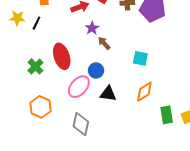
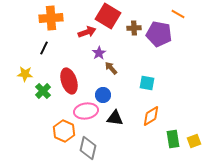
yellow star: (17, 18) -> (25, 74), moved
pink ellipse: (79, 87) -> (86, 111), turned 40
orange hexagon: (41, 107) -> (64, 131), moved

